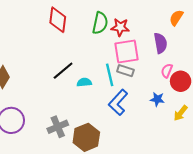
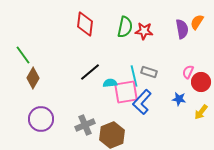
purple semicircle: (160, 43) -> (182, 29), moved
pink square: (127, 52) -> (126, 92), moved

